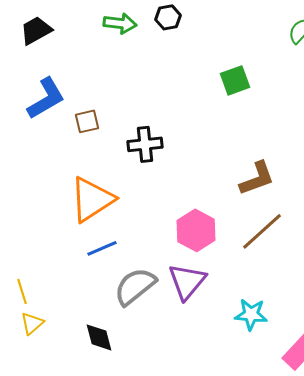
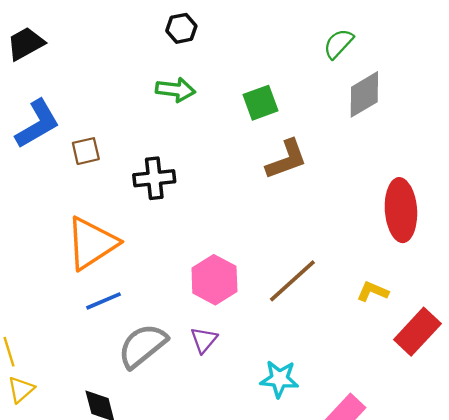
green arrow: (120, 23) -> (176, 90), moved
brown L-shape: (257, 178) -> (286, 159), moved
purple triangle: (187, 281) -> (204, 340), size x0.6

